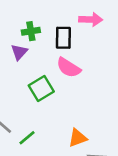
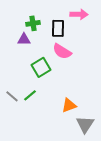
purple triangle: (19, 52) -> (24, 39), turned 48
green line: (27, 138) -> (30, 95), moved

